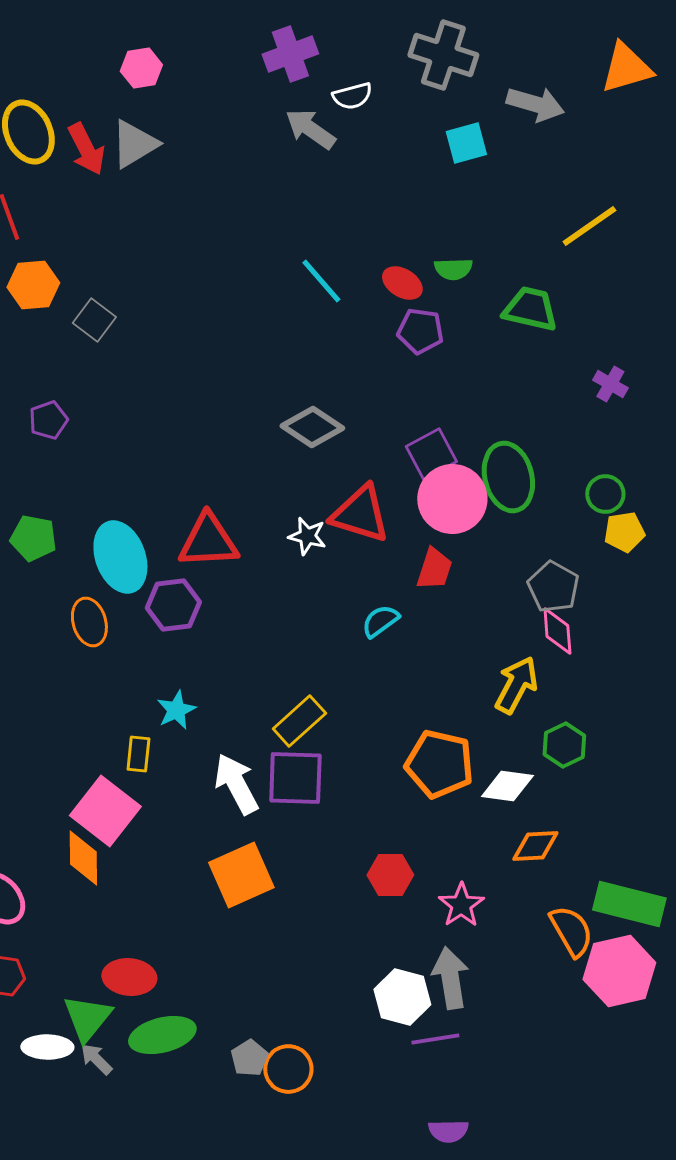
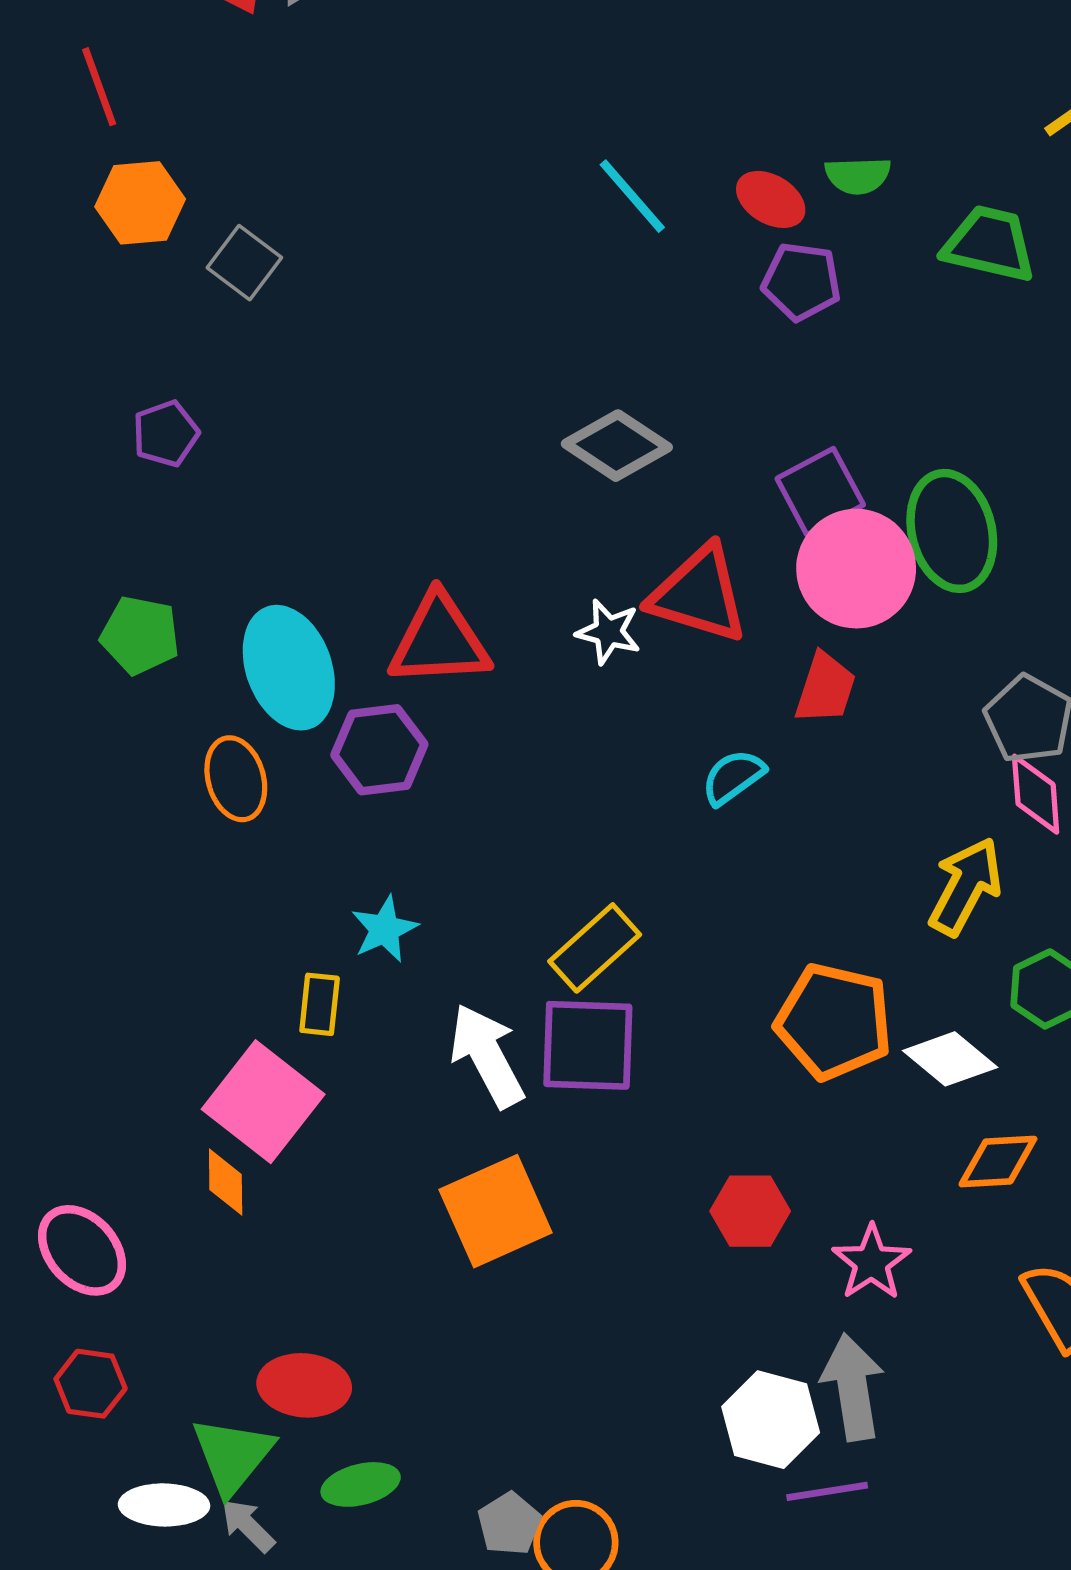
white diamond: (507, 786) -> (950, 1059), turned 32
orange diamond: (83, 858) -> (226, 1182), size x0.7
green ellipse: (162, 1035) -> (361, 1484), size x0.7

